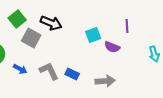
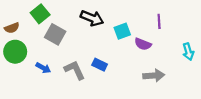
black arrow: (51, 23) -> (92, 18), moved
blue rectangle: (72, 74) -> (100, 65), moved
gray arrow: (105, 81) -> (154, 75), moved

